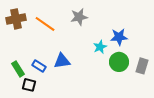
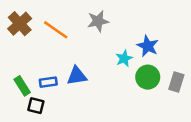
brown cross: (16, 19) -> (20, 24), turned -30
blue star: (119, 37) -> (148, 46), turned 30
blue rectangle: (39, 66) -> (48, 82), turned -40

